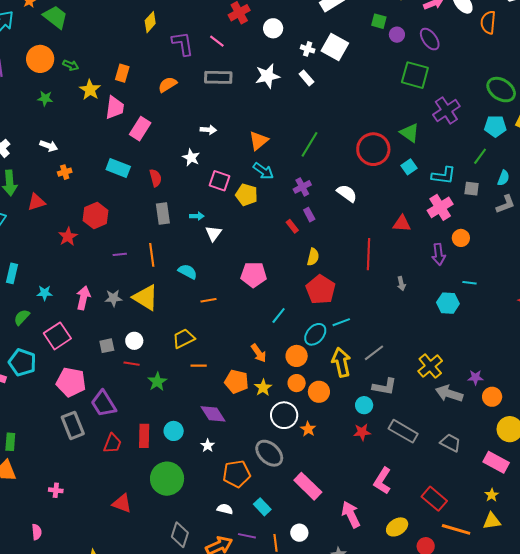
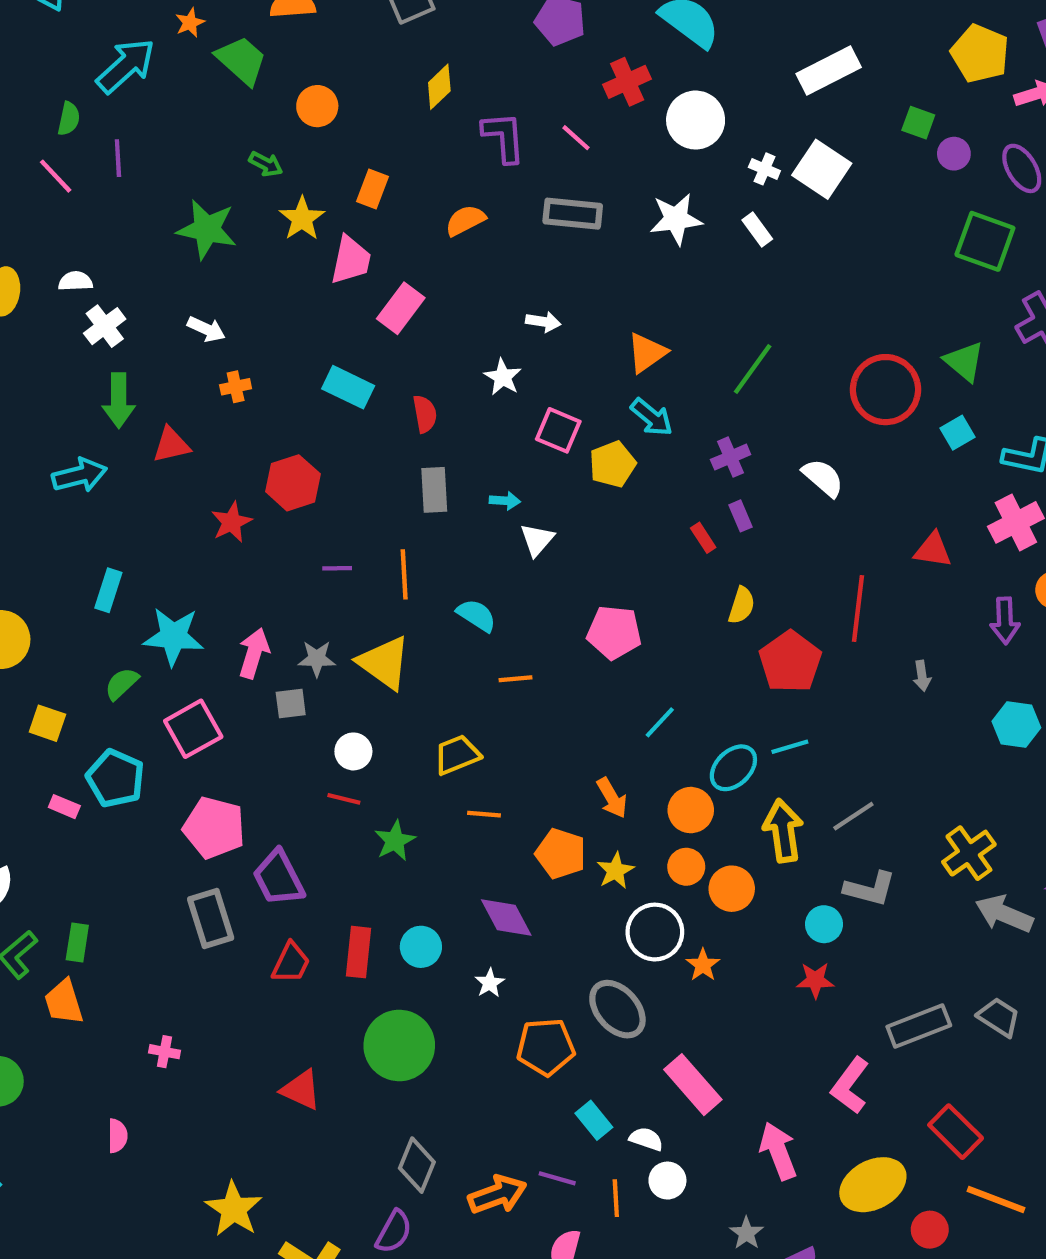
white circle: (273, 28) -> (696, 120), size x1.4
orange circle: (40, 59) -> (317, 106), moved, size x0.7
green star: (45, 98) -> (207, 229), size x1.8
yellow pentagon: (247, 195) -> (613, 464), turned 30
red pentagon: (321, 290) -> (790, 662), moved
cyan star: (45, 293) -> (174, 636), size x1.8
gray square: (107, 346) -> (291, 703), moved
gray rectangle: (403, 431) -> (919, 1026), moved, turned -56
white semicircle: (225, 509) -> (646, 1139), moved
yellow ellipse: (397, 527) -> (873, 1185), size x1.4

